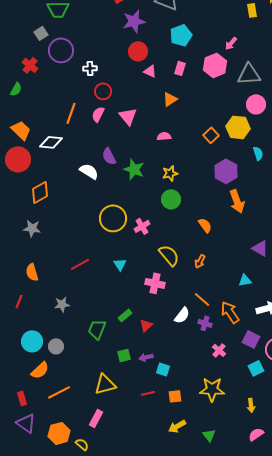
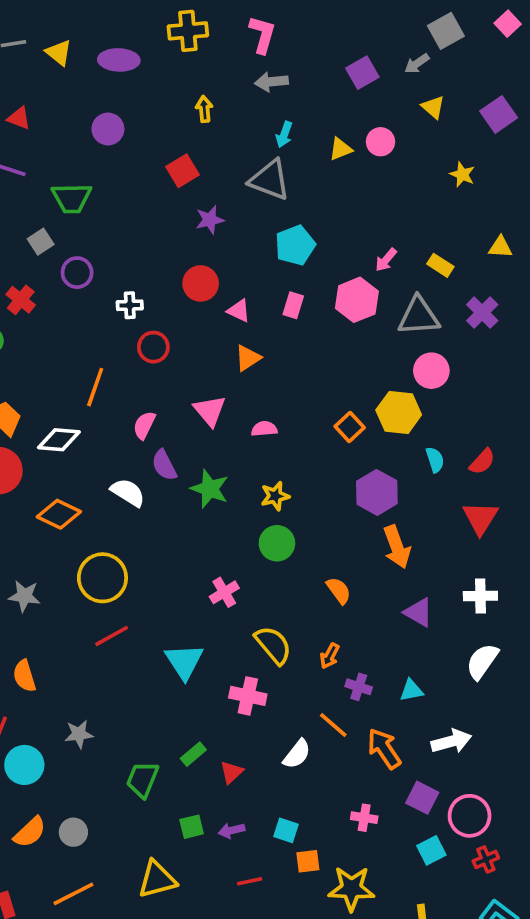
yellow rectangle: (252, 10) -> (440, 265), moved, turned -48
purple star: (134, 21) -> (210, 220), size x0.7
purple circle: (61, 50) -> (77, 273), size x0.7
red circle: (138, 51) -> (201, 283), moved
orange triangle: (170, 99) -> (248, 358), moved
pink semicircle: (98, 114) -> (144, 425), moved
pink triangle: (128, 116) -> (210, 411), moved
orange diamond: (40, 192) -> (59, 514), moved, turned 55
yellow circle: (113, 218) -> (102, 578), moved
purple triangle: (260, 248) -> (419, 612), moved
red line: (80, 264) -> (112, 636), moved
cyan triangle: (120, 264) -> (184, 661), size x1.6
purple cross: (205, 323) -> (359, 687), moved
cyan circle: (32, 341) -> (24, 765), moved
gray circle: (56, 346) -> (73, 832), moved
pink cross: (219, 350) -> (364, 818), turned -32
cyan square: (163, 369) -> (286, 830), moved
orange semicircle: (40, 370) -> (30, 832), moved
red line: (148, 393) -> (250, 881), moved
orange square: (175, 396) -> (308, 861), moved

